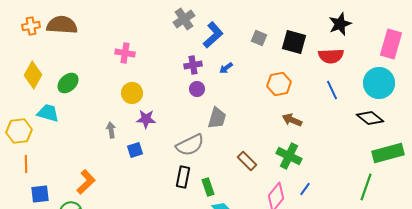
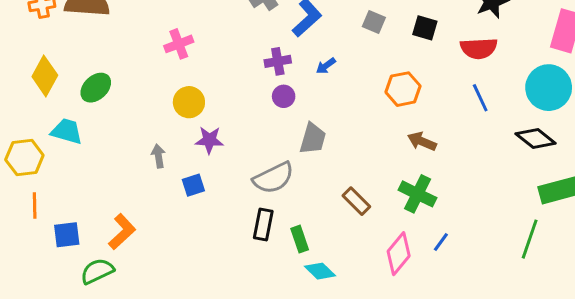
black square: (294, 42) -> (425, 28), size x0.7
pink cross: (125, 53) -> (179, 44), turned -30
blue square: (40, 194) -> (67, 235), moved

